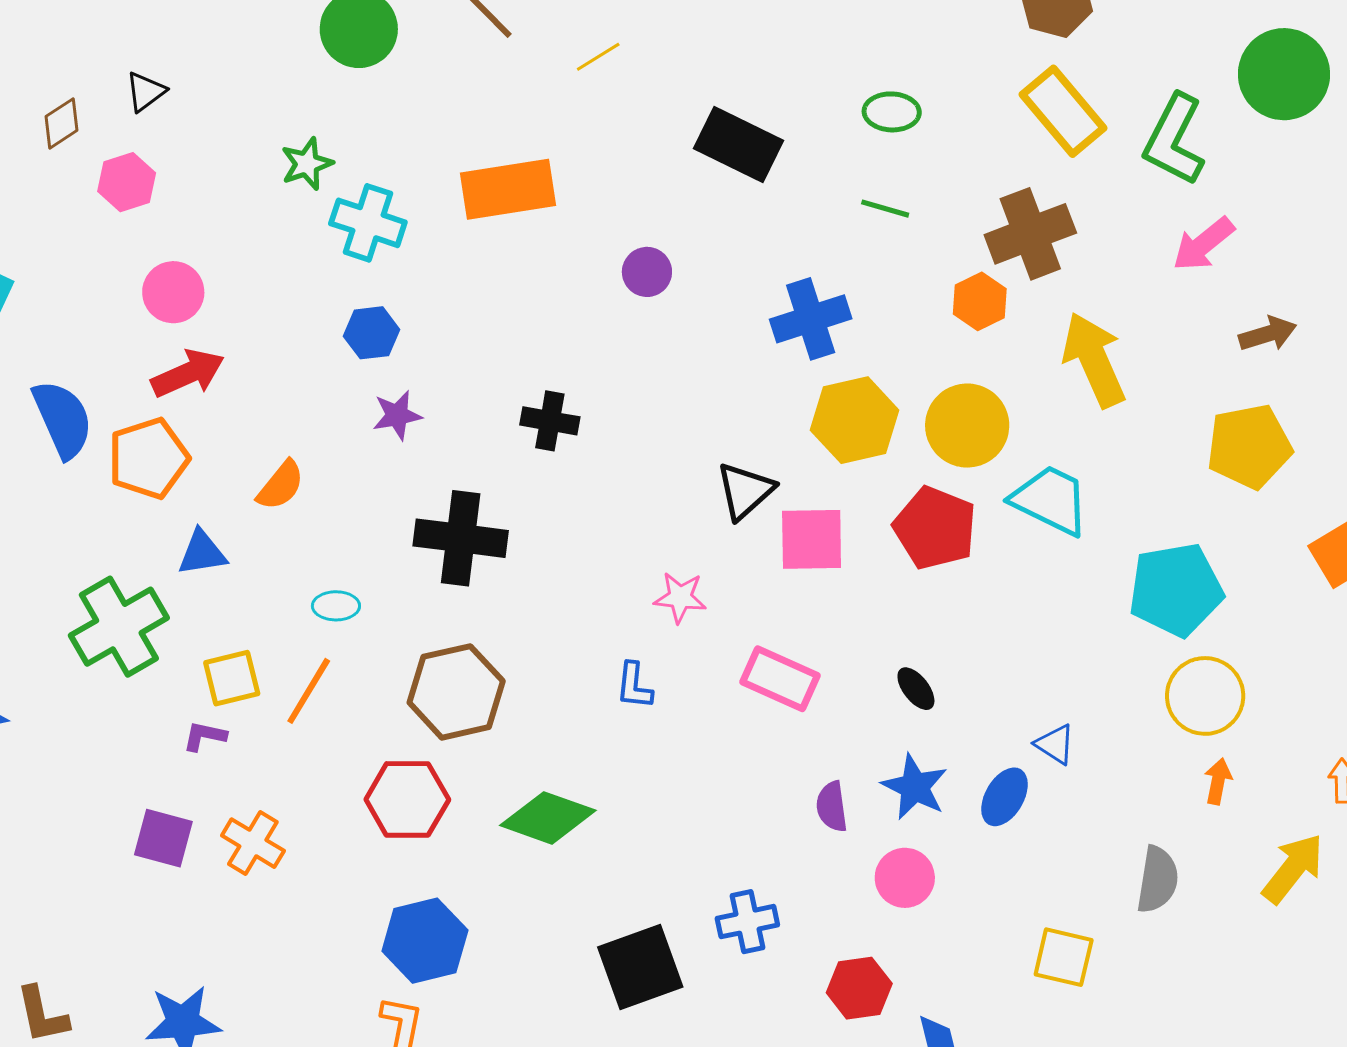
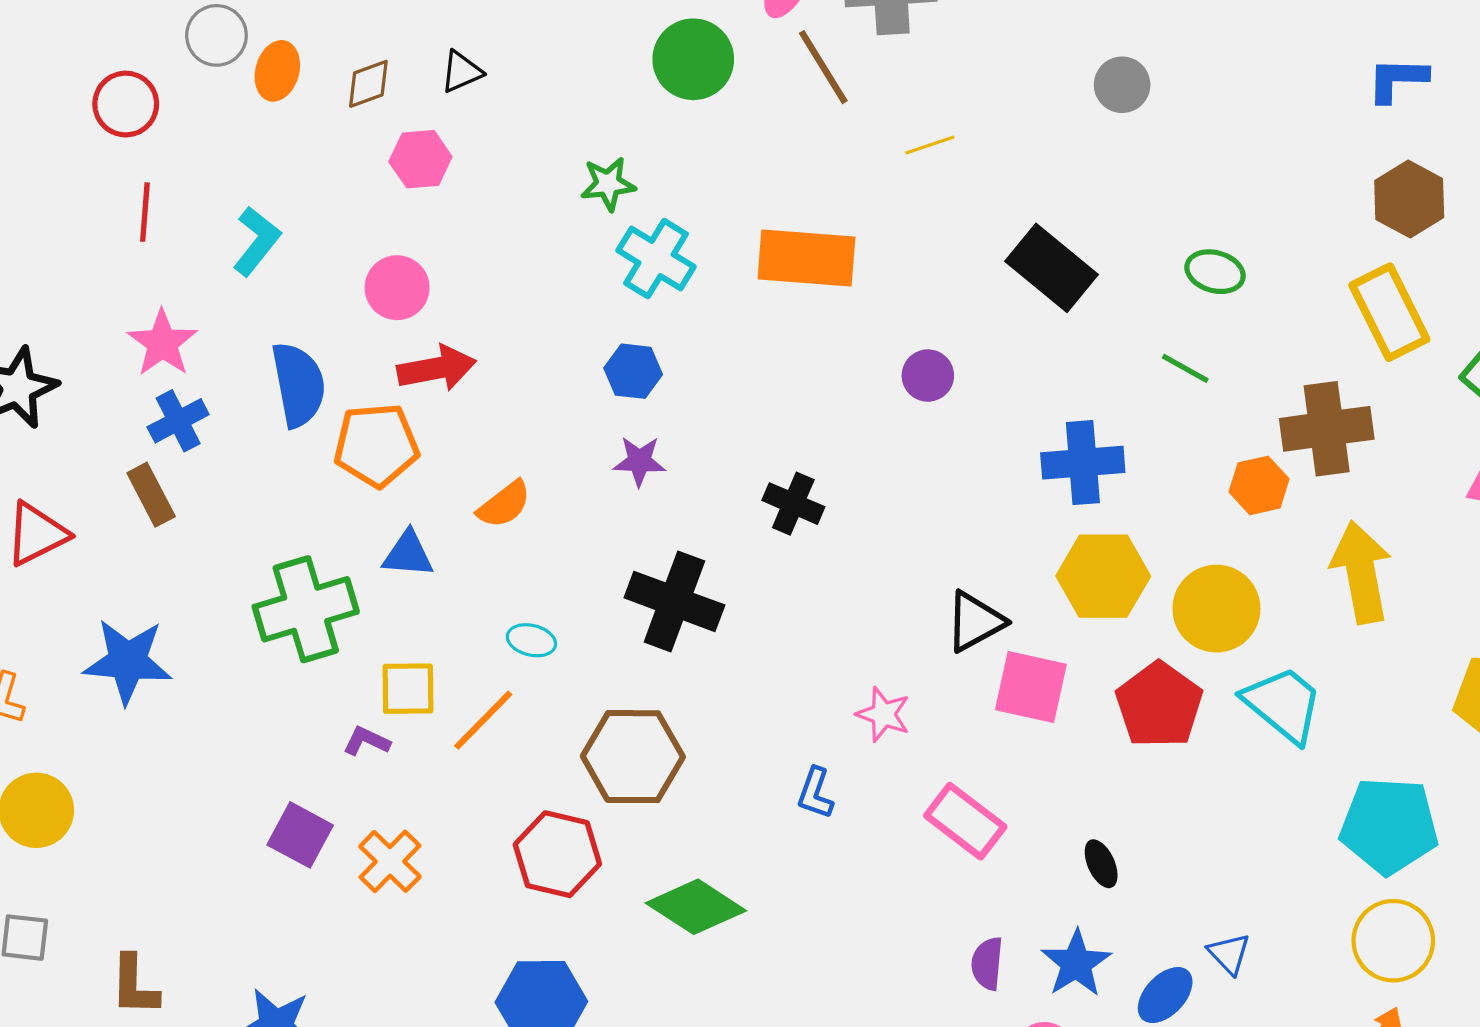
pink circle: (173, 292) -> (397, 288), moved

